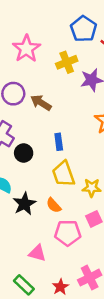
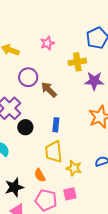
pink star: (26, 49) -> (47, 43), size x0.6
black star: (24, 204) -> (14, 187), moved

